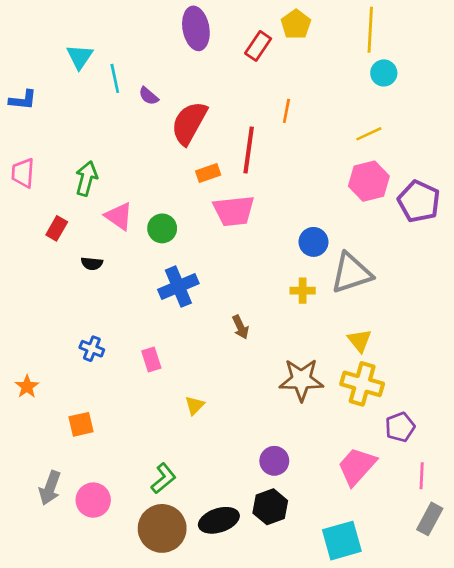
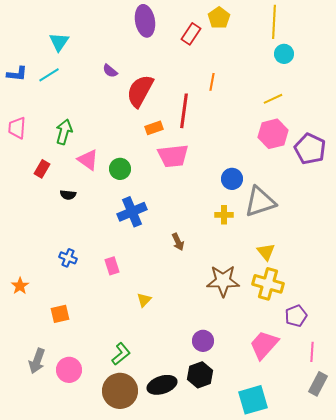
cyan line: (115, 78) -> (49, 75), moved, turned 70

